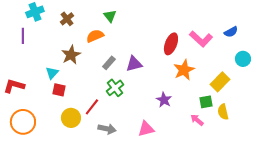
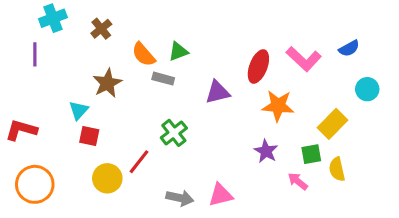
green triangle: (110, 16) -> (178, 51), moved, turned 48
orange semicircle: (95, 36) -> (144, 54), turned -108
gray rectangle: (109, 63) -> (163, 79), moved, turned 64
purple triangle: (134, 64) -> (218, 92), moved
orange star: (184, 70) -> (278, 106), turned 30
purple star: (164, 100) -> (266, 151), moved
gray arrow: (107, 129) -> (180, 198), moved

